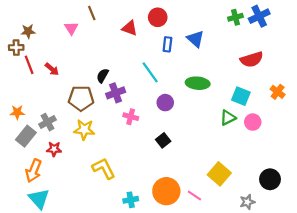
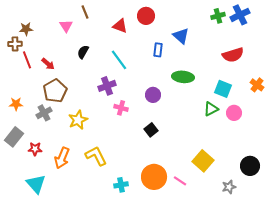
blue rectangle: (167, 44) -> (158, 50), moved
cyan line: (150, 72) -> (119, 60), moved
black semicircle: (103, 76) -> (83, 52), moved
brown pentagon: (81, 98) -> (55, 91), moved, turned -30
yellow star: (84, 130) -> (78, 120), turned -30
gray rectangle: (26, 136) -> (14, 137), moved
red star: (54, 149) -> (35, 149), moved
orange arrow: (33, 171) -> (62, 158), moved

